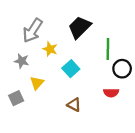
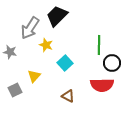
black trapezoid: (80, 27) -> (57, 16), moved
gray star: (22, 61) -> (10, 52), moved
red semicircle: (111, 93) -> (102, 85), size x1.6

